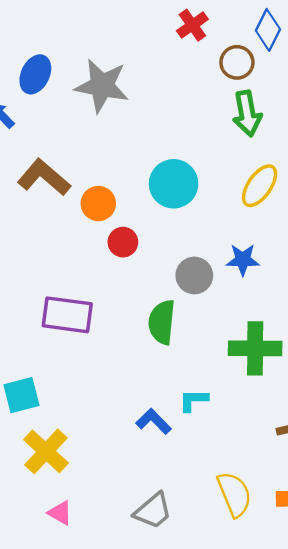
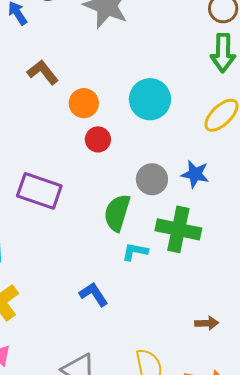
brown L-shape: (44, 177) -> (43, 72), size x0.7
green cross: (255, 348) -> (178, 229), moved
cyan L-shape: (194, 400) -> (135, 252), moved

